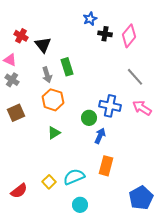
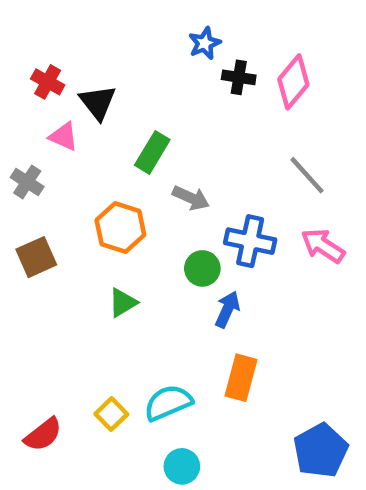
pink triangle: (10, 60) -> (64, 137), moved
green rectangle: (67, 67) -> (152, 152), turned 48
gray arrow: (47, 75) -> (191, 198), moved, turned -49

